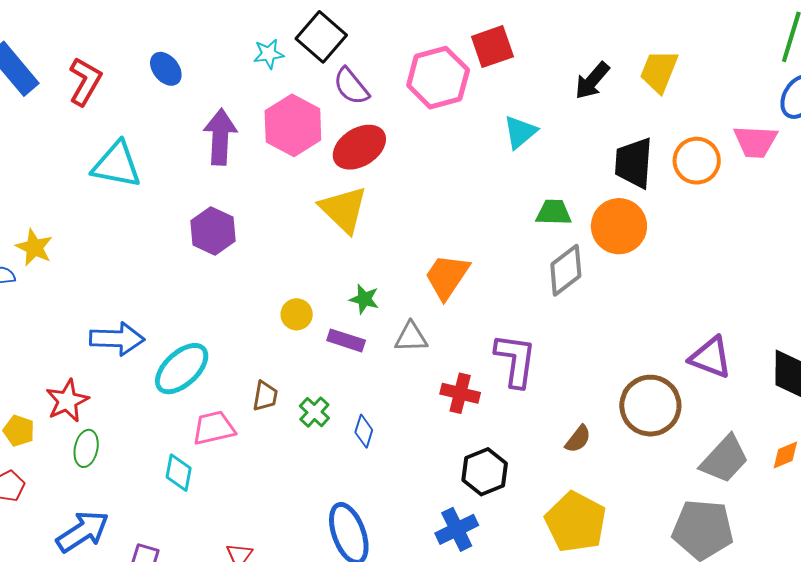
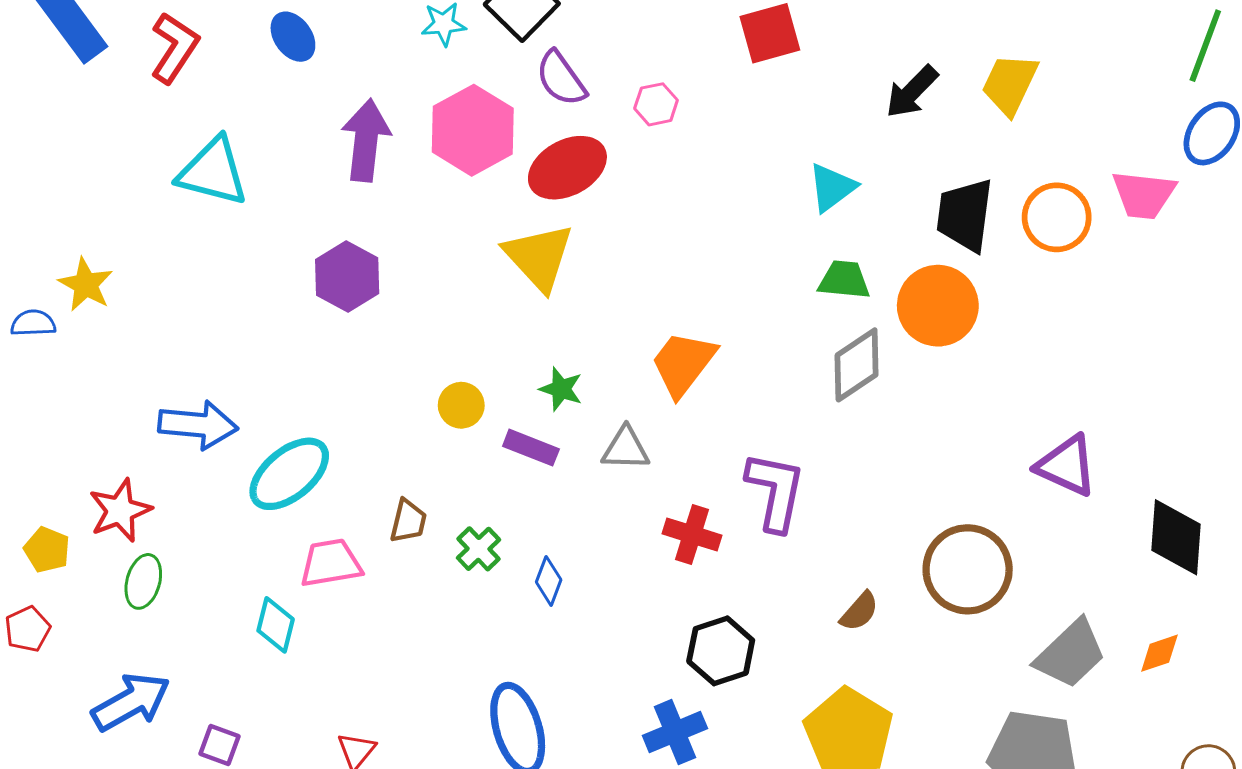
pink hexagon: (438, 78) -> (656, 104), moved, size x0.5
cyan triangle: (520, 132) -> (832, 188), moved
purple triangle: (710, 357) -> (1067, 466), moved

